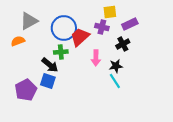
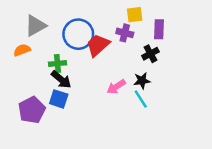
purple rectangle: (130, 24) -> (159, 29), turned -63
green cross: (61, 52) -> (57, 63), moved
pink arrow: (96, 58) -> (116, 87), moved, turned 56

